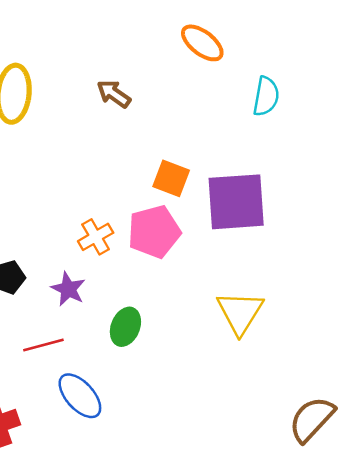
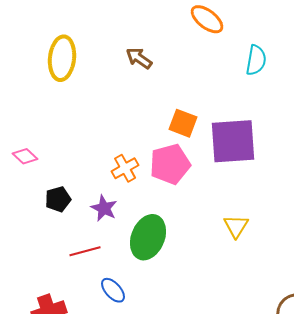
yellow triangle: (240, 312) -> (236, 226), size x0.7
green ellipse: (125, 327) -> (148, 237), size x1.5
blue ellipse: (80, 396) -> (113, 290), size x0.7

